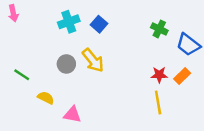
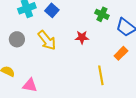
gray circle: (66, 64) -> (17, 39), moved
red star: (159, 75) -> (82, 37), moved

